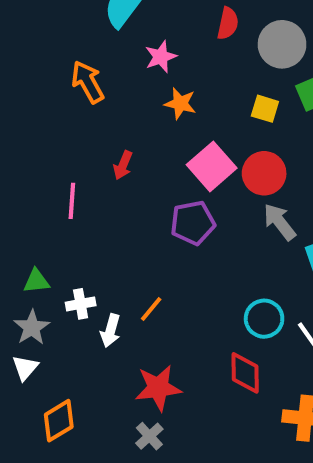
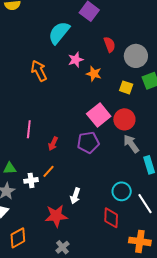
red semicircle: (228, 23) -> (109, 44), turned -35
orange star: (180, 103) -> (94, 74), moved
red arrow: (123, 165) -> (53, 144), moved
orange line: (151, 309) -> (49, 171), moved
white arrow: (110, 331) -> (75, 196), moved
red star: (158, 388) -> (56, 216), moved

